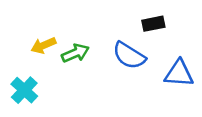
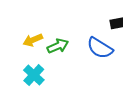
cyan cross: (24, 90) -> (34, 75), moved

